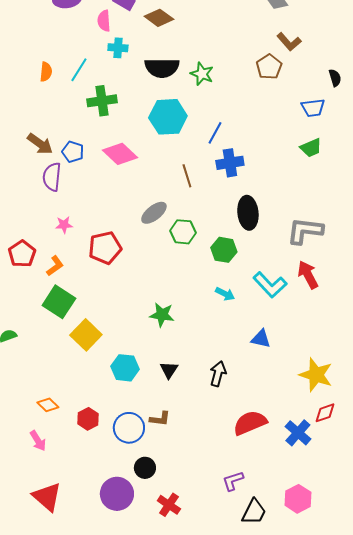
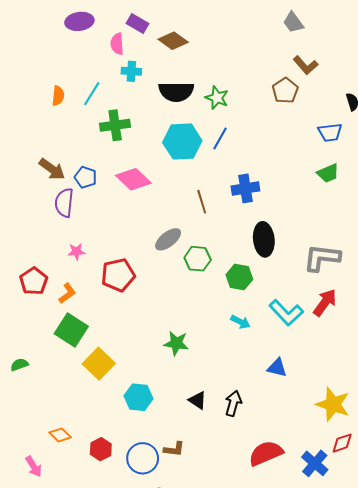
blue line: (215, 133) -> (220, 139), moved
red arrow: (308, 275) -> (325, 302), turned 64
black triangle: (169, 370) -> (198, 400), moved, turned -30
pink arrow: (38, 441) -> (34, 466), moved

